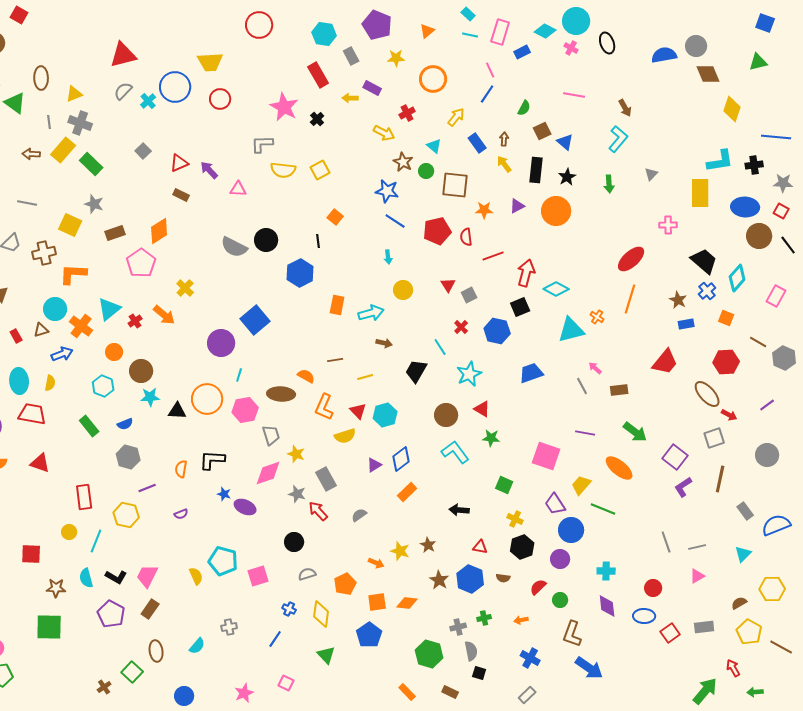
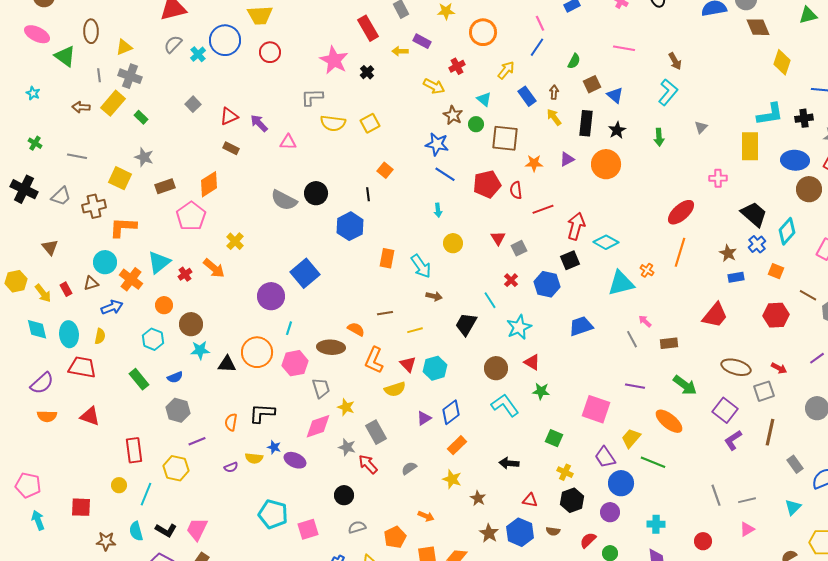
green rectangle: (91, 164) -> (141, 117), size x0.6
cyan arrow: (371, 313) -> (421, 266), turned 70
brown ellipse: (707, 394) -> (736, 367), moved, turned -32
yellow star: (400, 551) -> (452, 479), moved
yellow semicircle: (196, 576) -> (254, 458), moved, turned 120

